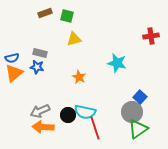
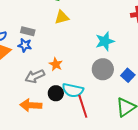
cyan star: (117, 63) -> (105, 41), turned -30
orange star: (79, 77) -> (56, 64), moved
gray arrow: (40, 111) -> (35, 76), moved
gray circle: (132, 112) -> (103, 69), moved

